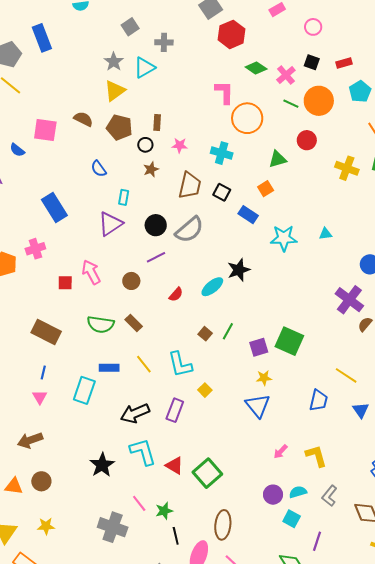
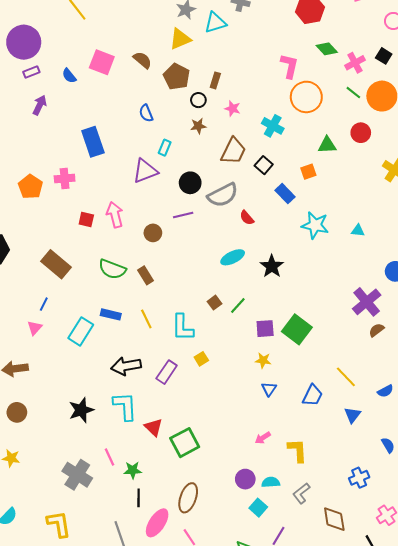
black star: (239, 270) -> (272, 266), moved, turned -30
red semicircle: (176, 294) -> (247, 218), moved, turned 84
blue triangle: (258, 406) -> (269, 389), moved, size x0.6

